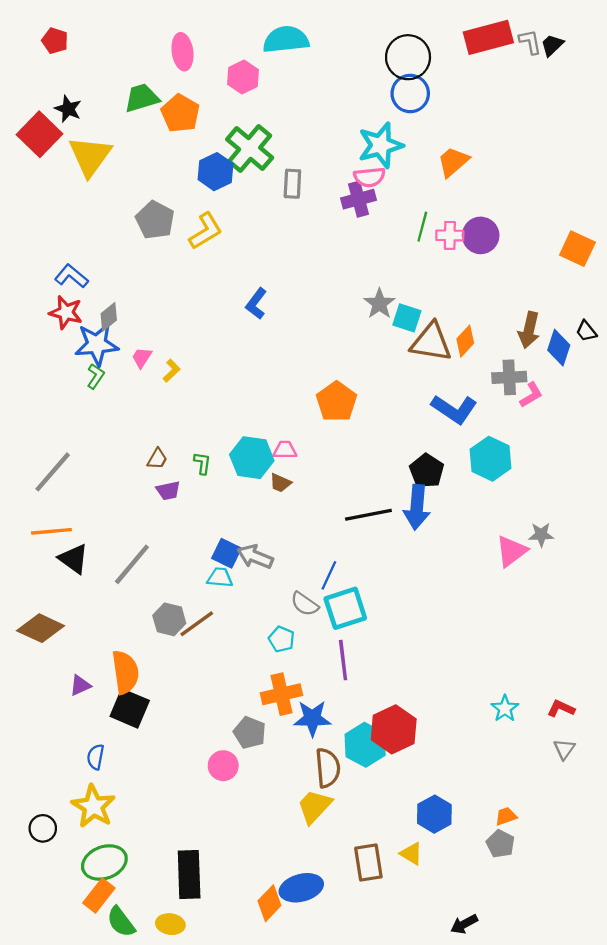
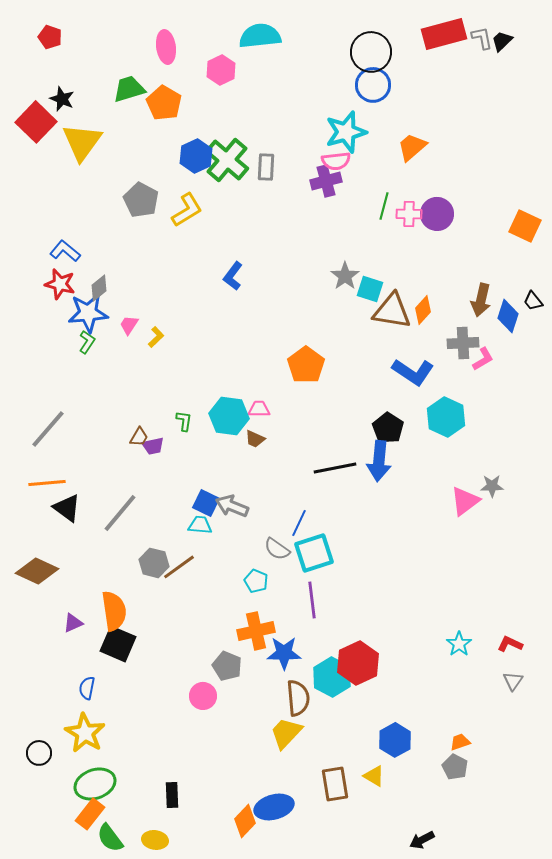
green cross: (250, 149) -> (227, 160), moved
brown trapezoid: (157, 459) -> (139, 437), moved
black rectangle: (189, 875) -> (172, 795), size x0.6

